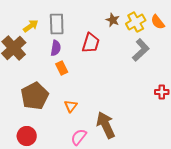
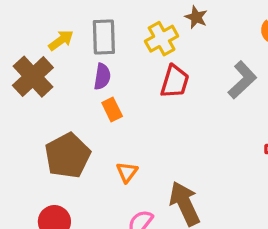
brown star: (113, 20) -> (196, 17), moved
yellow cross: (136, 22) -> (162, 39), moved
red trapezoid: (91, 43) -> (175, 81), moved

